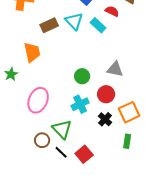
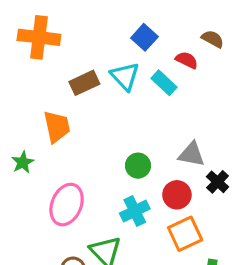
orange square: (129, 112) -> (185, 234), moved
black cross: (105, 119) -> (218, 182), moved

